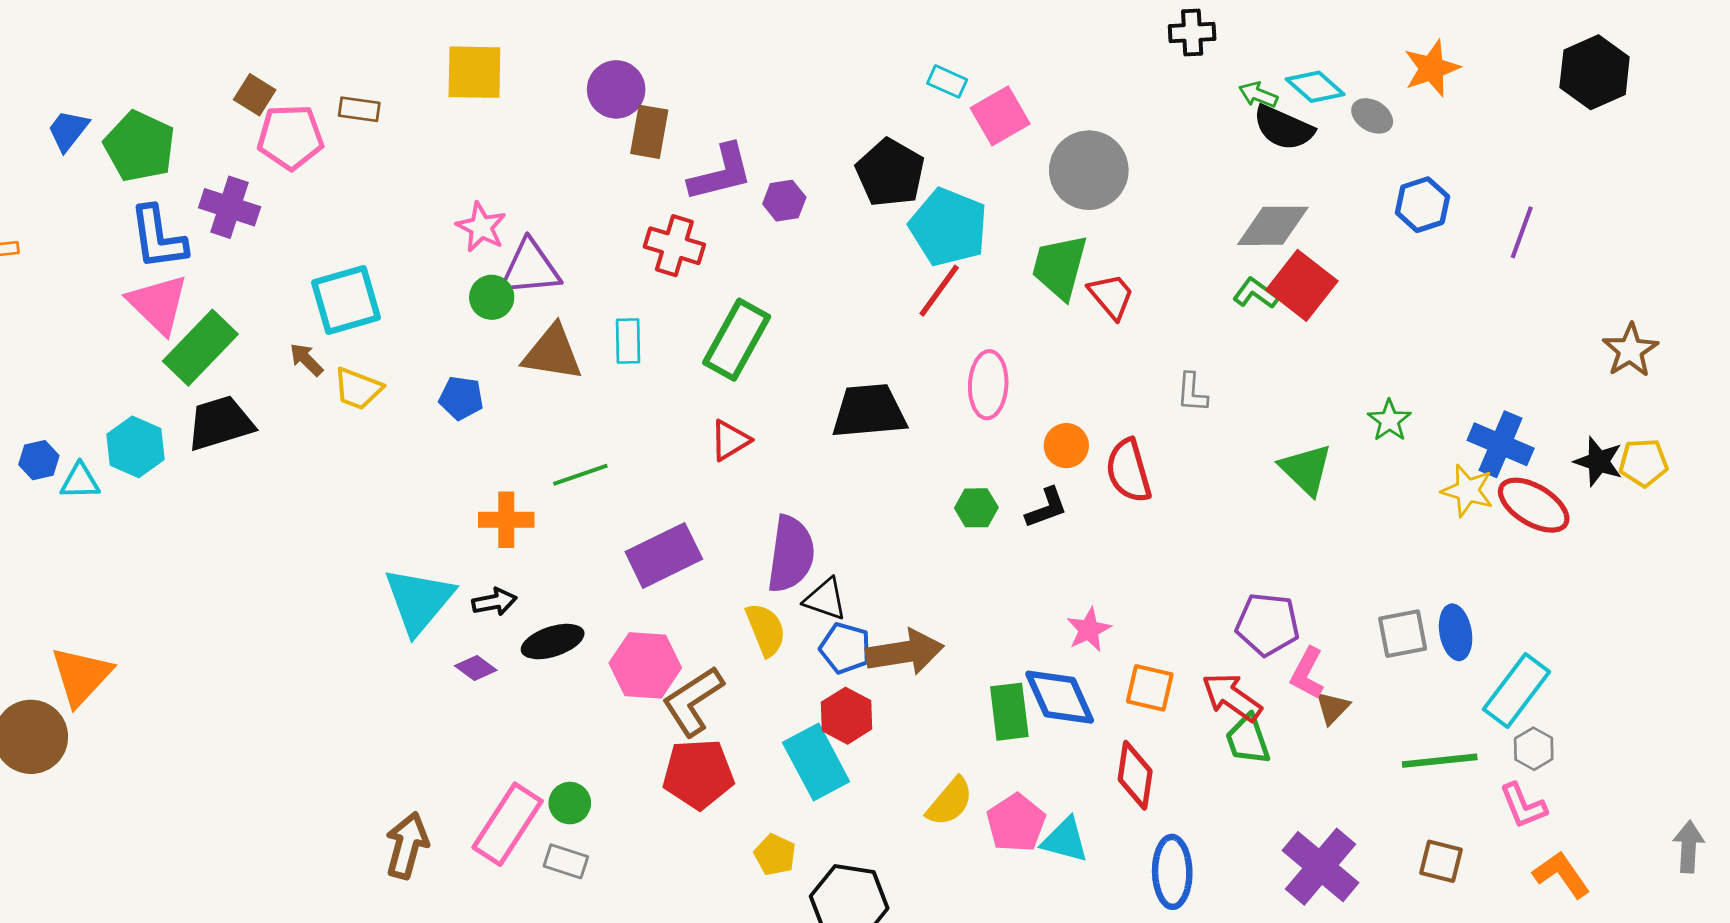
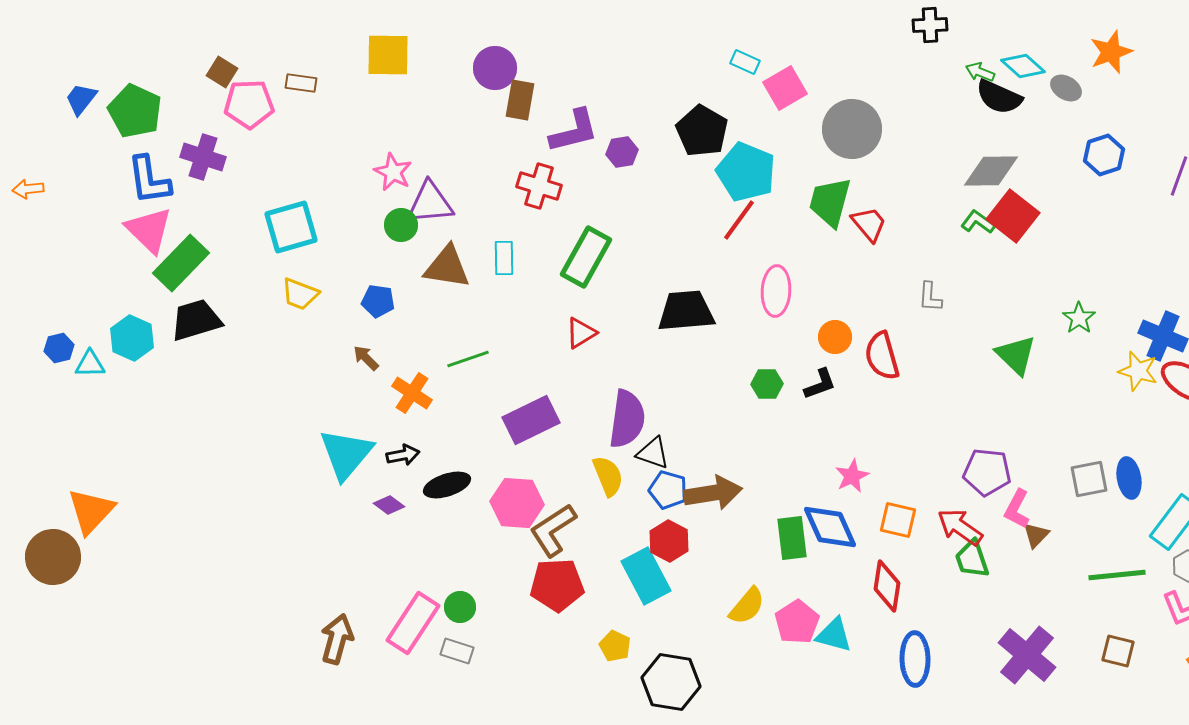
brown arrow: (306, 360) -> (366, 358), moved
orange cross: (506, 520) -> (412, 393), turned 33

